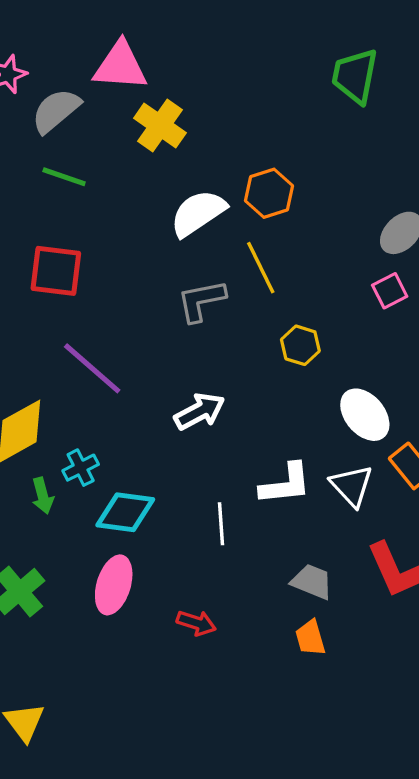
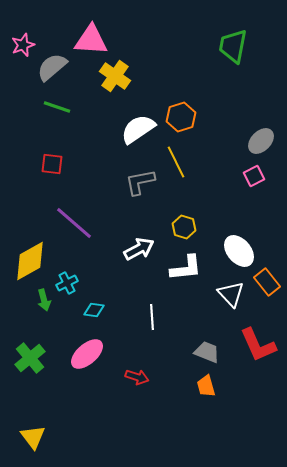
red square: (56, 271) -> (52, 164), size x0.7
yellow hexagon: (300, 345) -> (184, 227), moved
white L-shape: (286, 484) -> (186, 268), moved
cyan diamond: (125, 512) -> (94, 310), size x0.6
pink ellipse: (114, 585) -> (87, 354), turned 32

